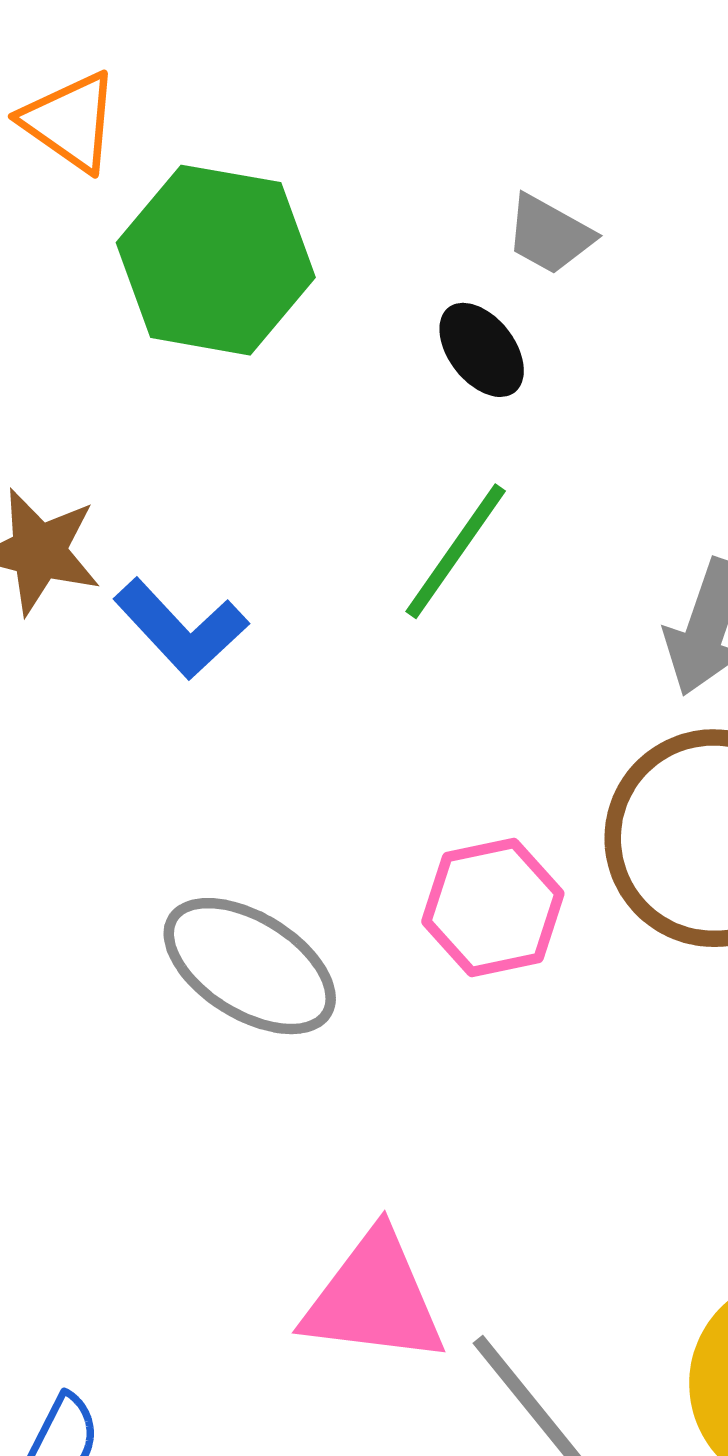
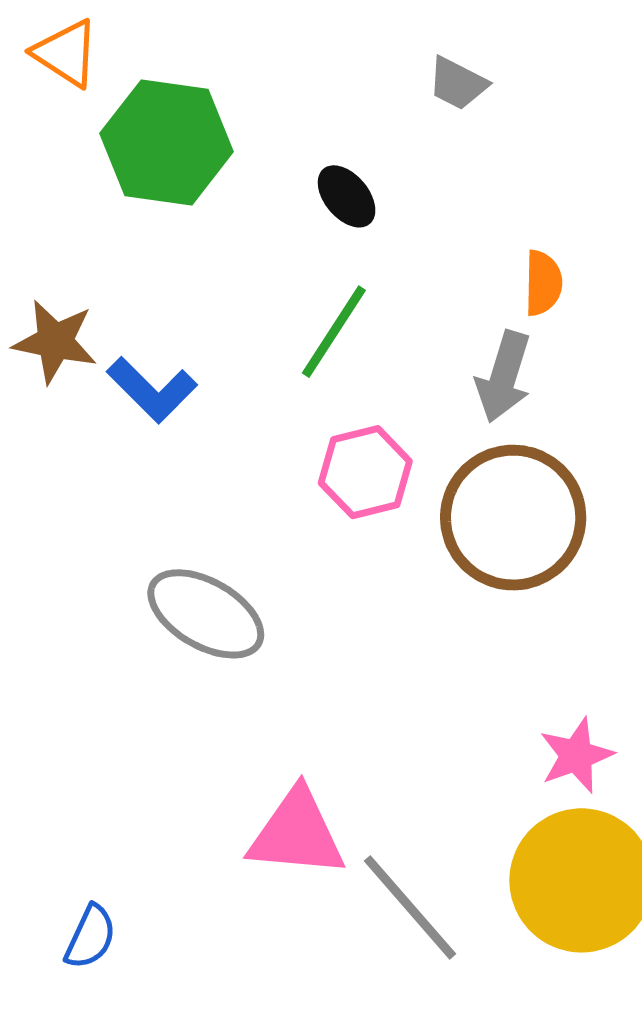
gray trapezoid: (549, 235) -> (458, 83), moved
pink hexagon: (493, 908) -> (365, 472), moved

